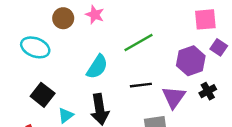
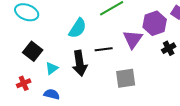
black line: (141, 85) -> (104, 49), moved
purple triangle: (174, 97) -> (133, 39), moved

